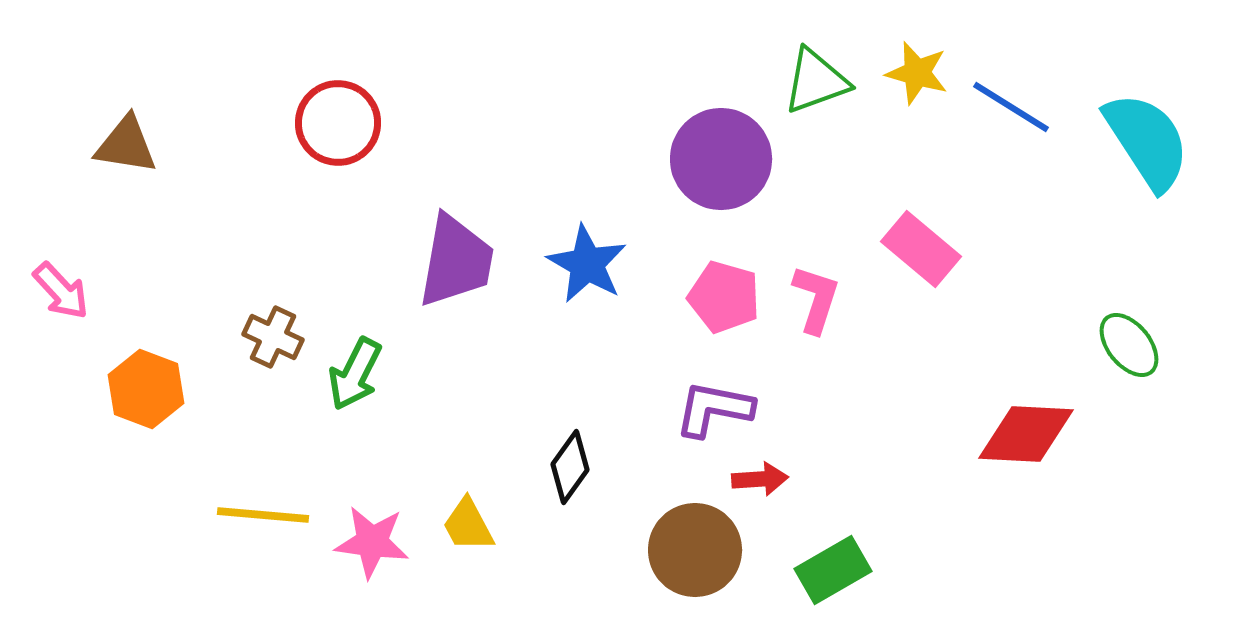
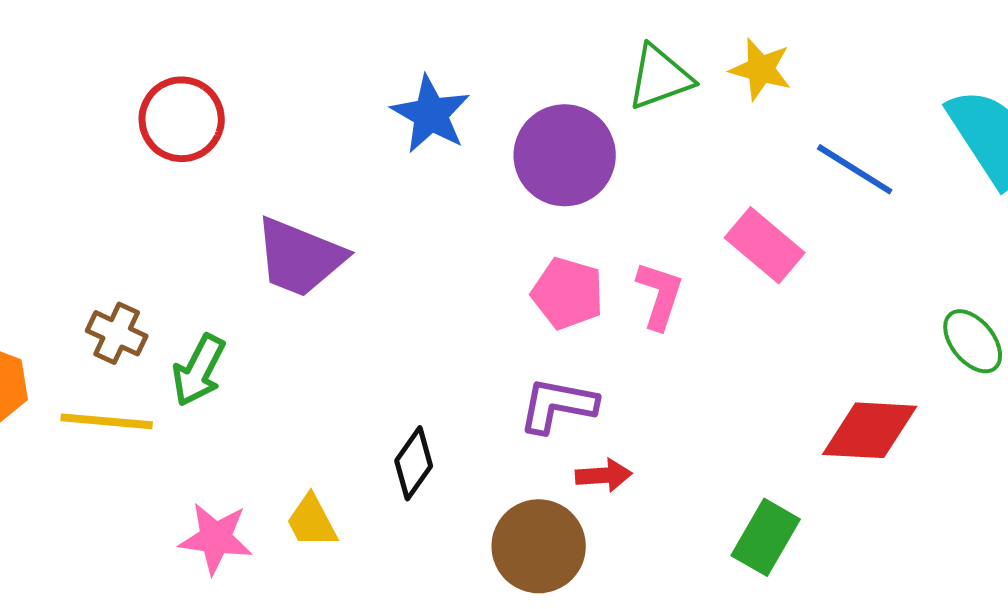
blue line: (1011, 107) -> (855, 169), moved
purple trapezoid: (456, 261) -> (300, 257), turned 102
blue star: (587, 264) -> (431, 114), moved
yellow line: (263, 515) -> (107, 421), moved
green rectangle: (833, 570) -> (766, 537), moved, turned -30

